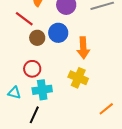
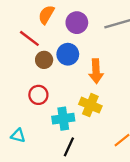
cyan cross: (42, 90) -> (63, 119), moved
cyan triangle: (14, 93) -> (18, 136), moved
black line: (34, 115) -> (69, 147), moved

